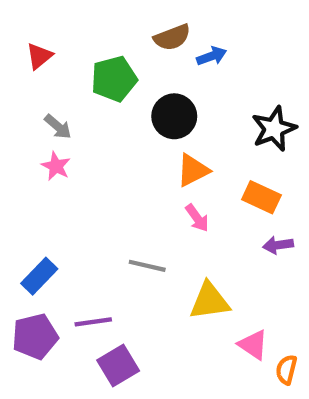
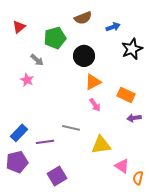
blue arrow: (212, 56) -> (113, 27), moved
gray arrow: (58, 127) -> (37, 60), moved
black star: (274, 129) -> (132, 49), moved
purple line: (93, 322) -> (45, 142), moved

